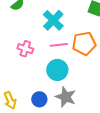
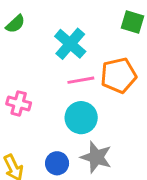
pink cross: (25, 49) -> (19, 103), moved

